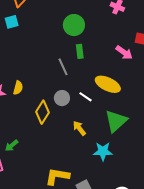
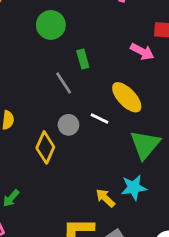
green circle: (74, 25) -> (51, 25), moved
yellow ellipse: (108, 84) -> (127, 97), turned 30
yellow arrow: (79, 128) -> (105, 198), moved

